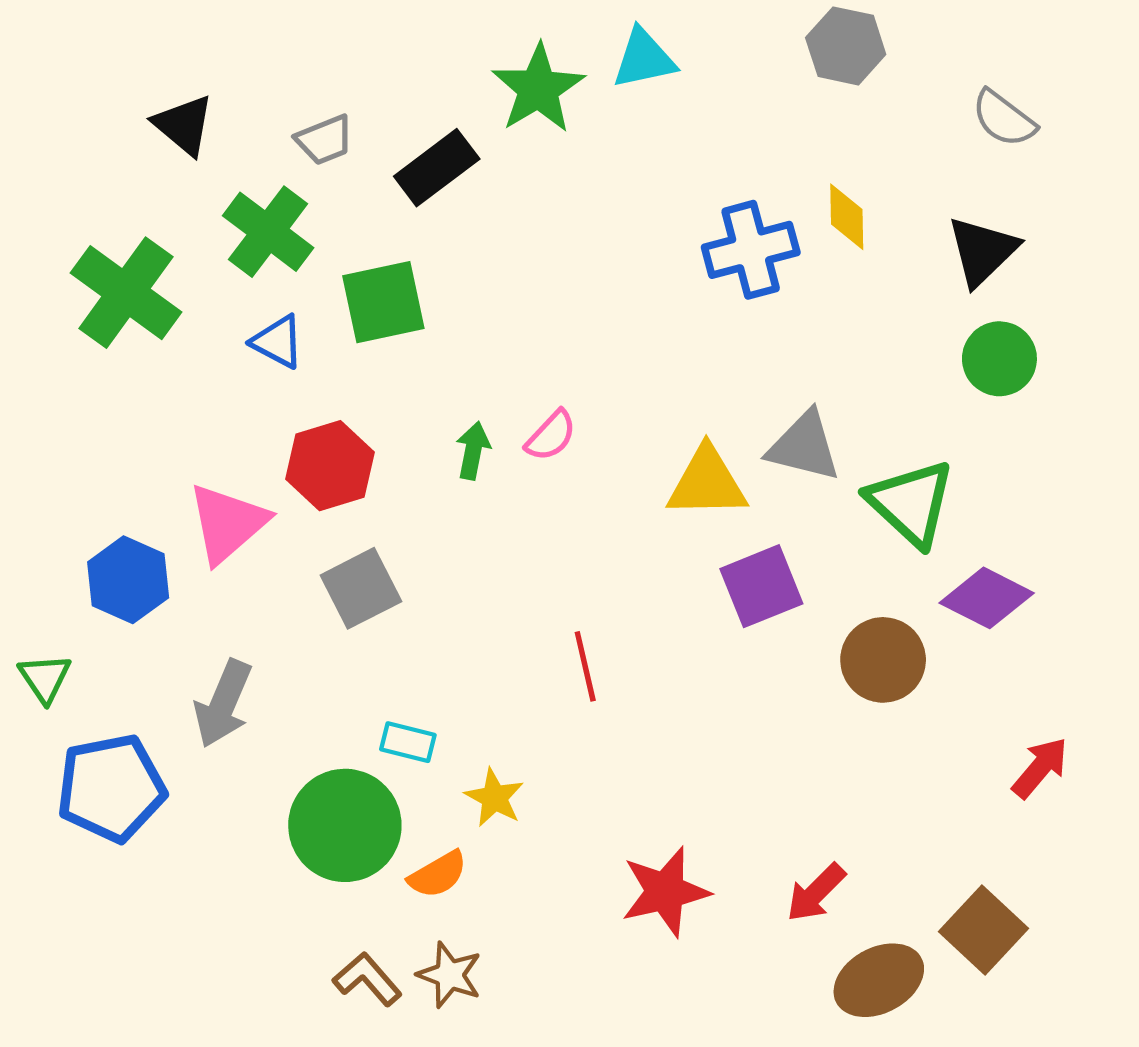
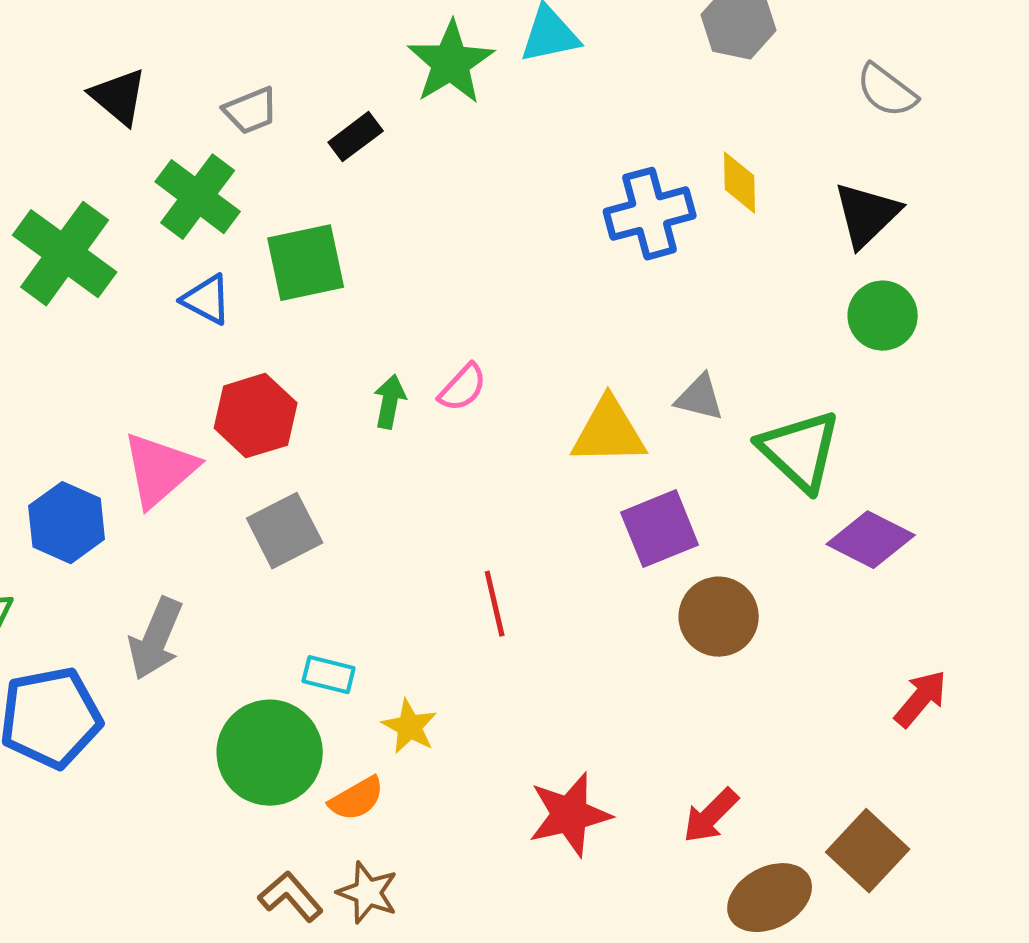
black rectangle: (437, 168) -> (356, 137), size x0.7
gray triangle: (804, 446) -> (700, 398), size x0.7
brown circle: (883, 660) -> (719, 617), moved

